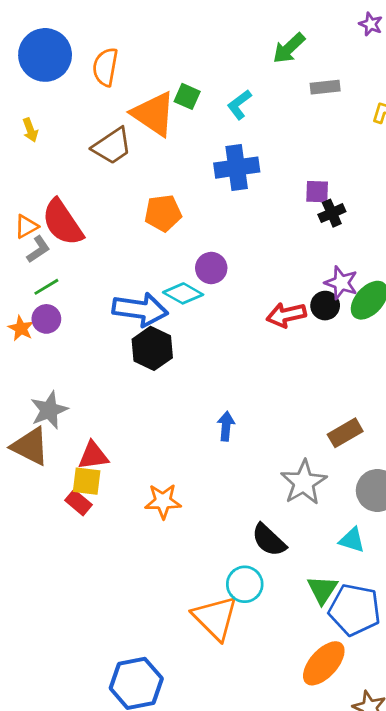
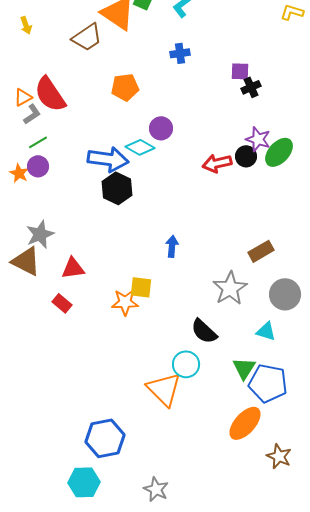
blue cross: (237, 168) -> (180, 53), size x0.6
yellow square: (87, 481) -> (141, 287), moved

